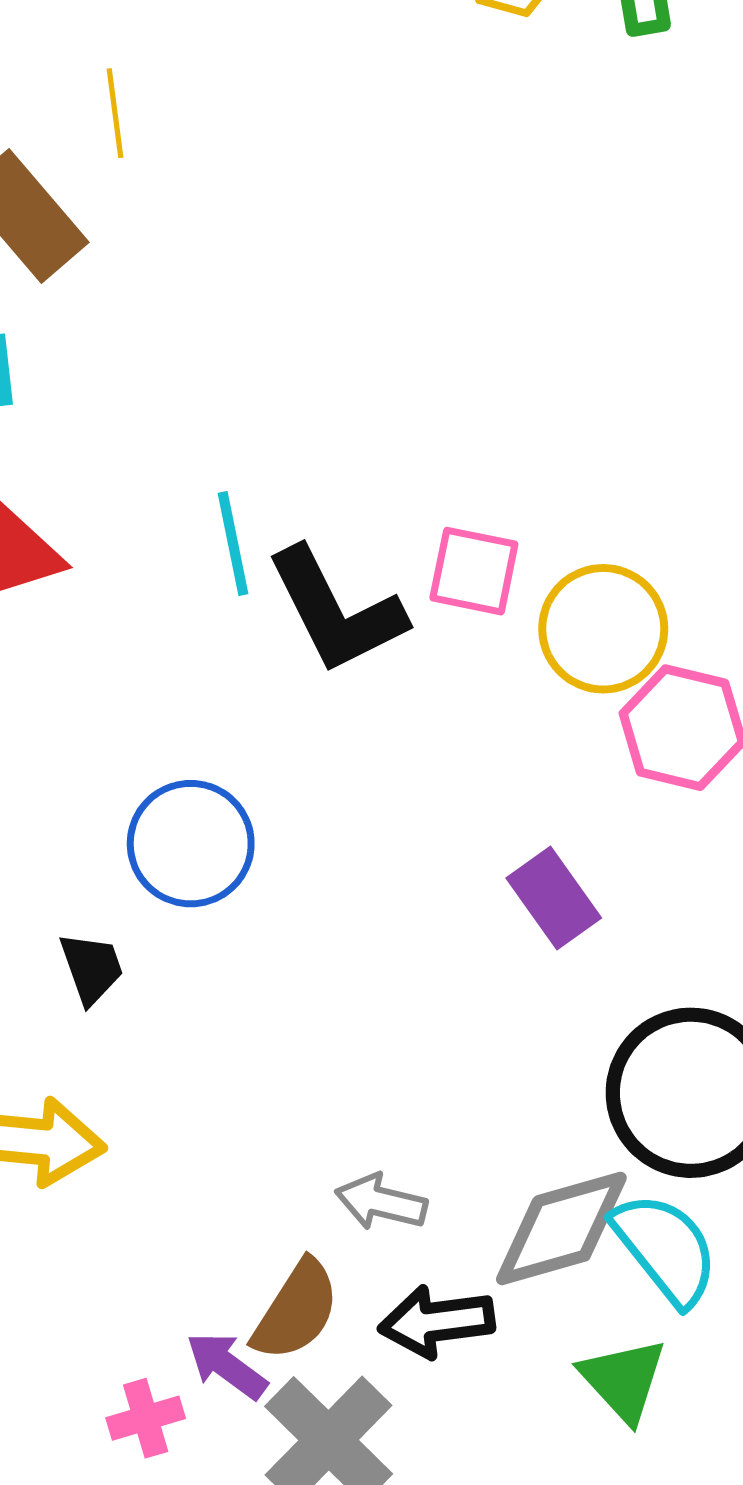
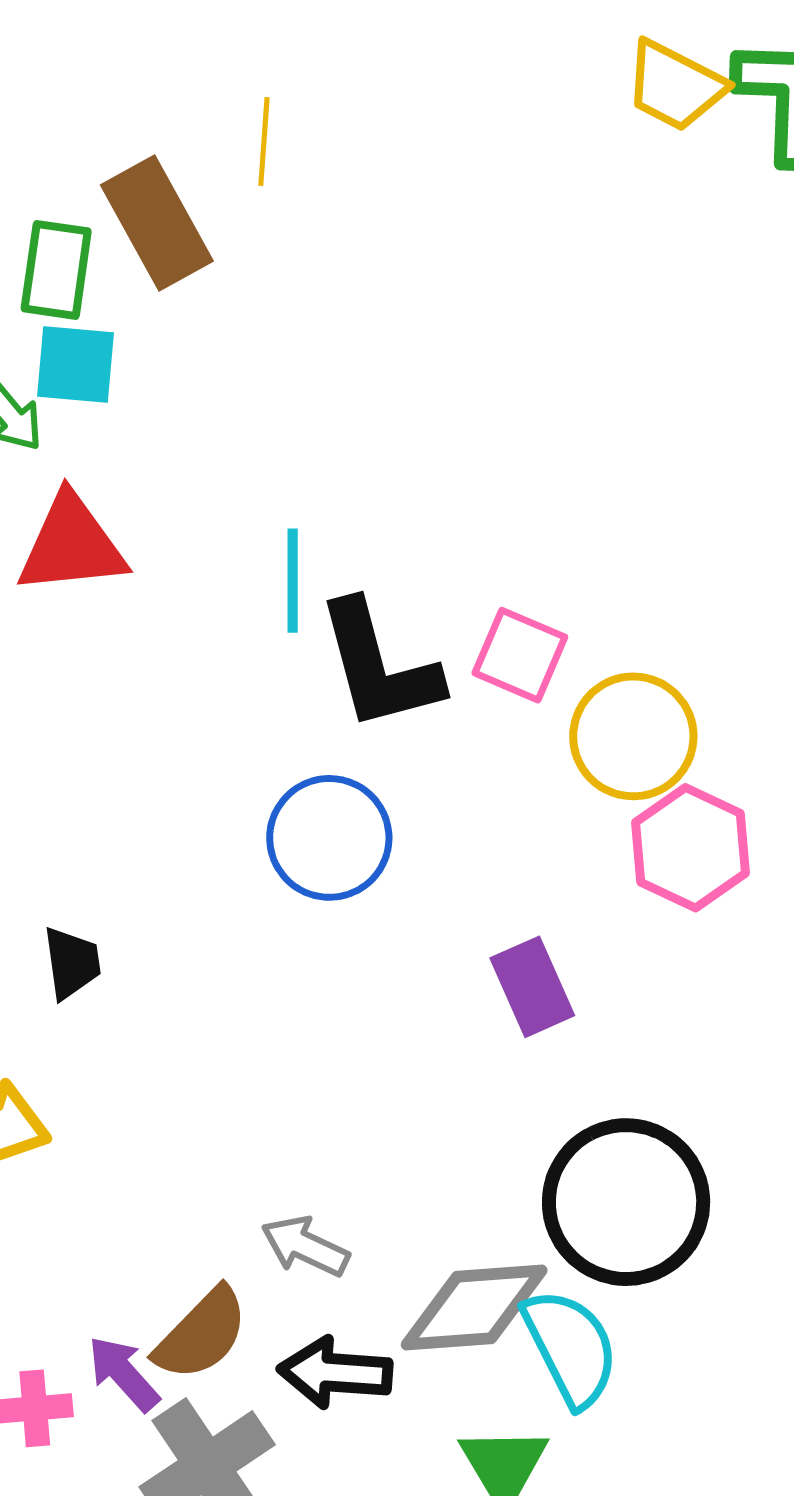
blue circle: (191, 844) -> (329, 838), moved

